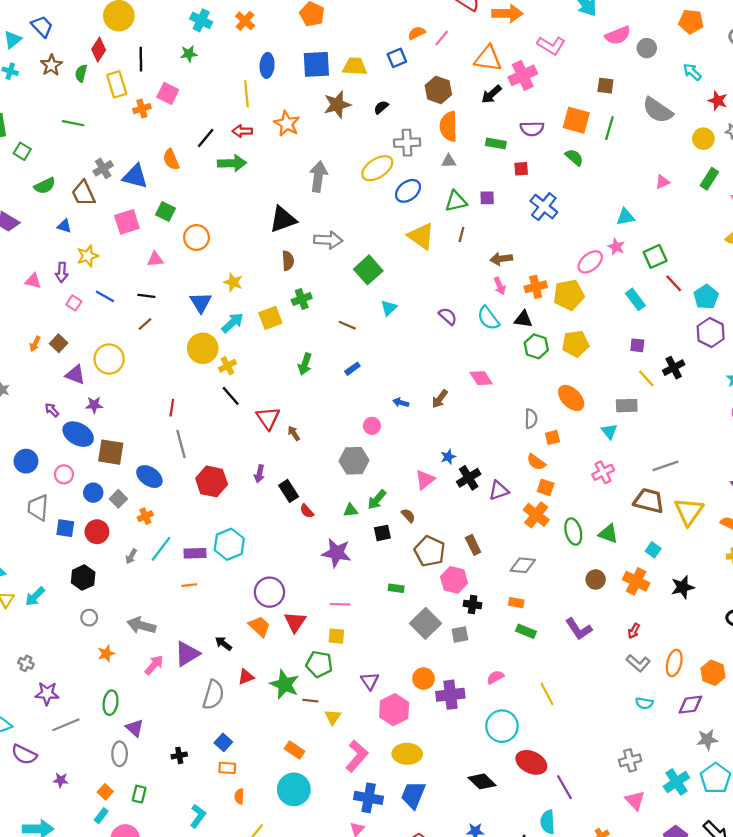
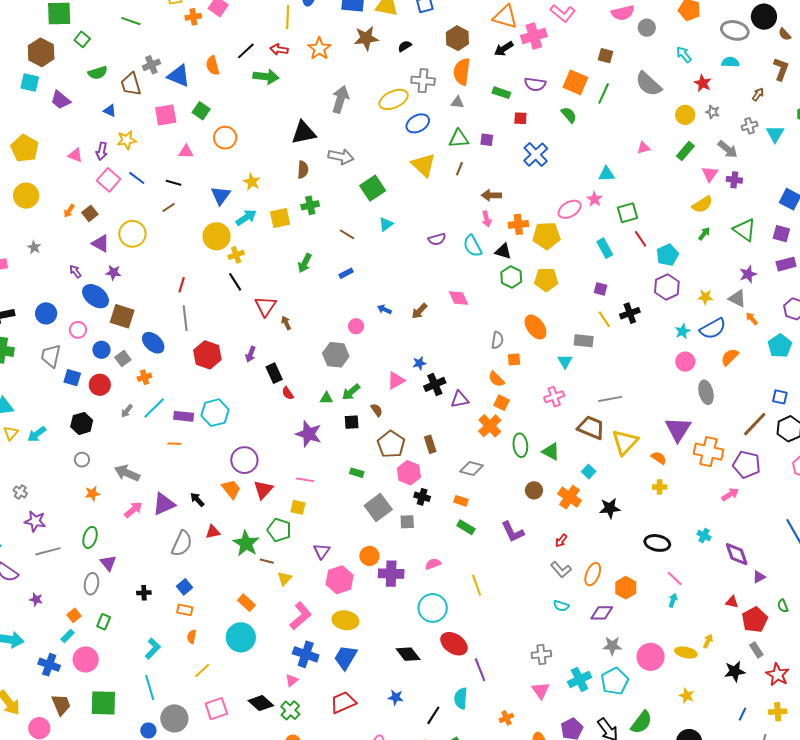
pink square: (74, 303) -> (109, 180), size x1.6
purple semicircle: (448, 316) -> (437, 239), turned 114

